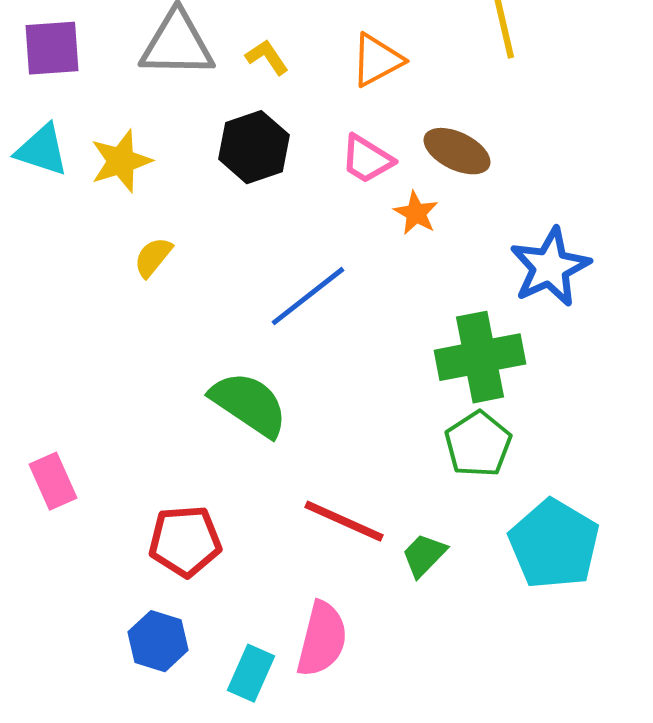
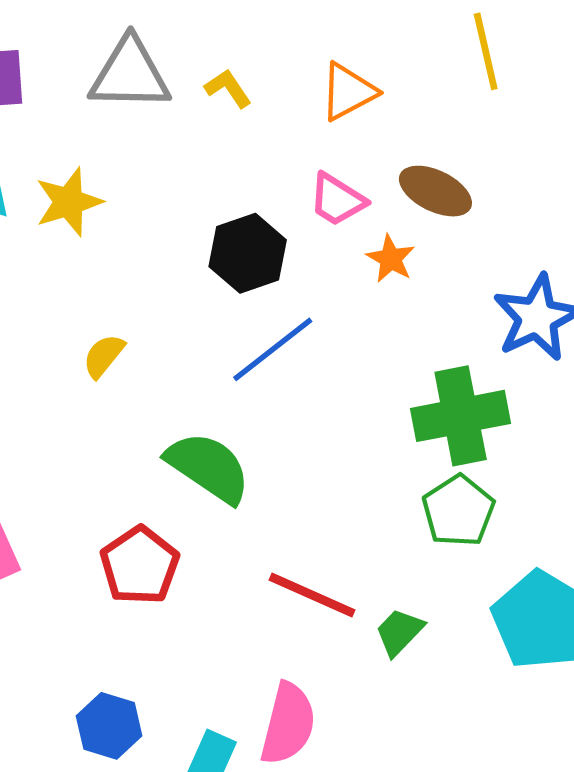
black hexagon: (254, 147) -> (248, 253), moved
yellow semicircle: (153, 257) -> (104, 356), moved
red pentagon: (185, 541) -> (140, 565), moved, turned -30

